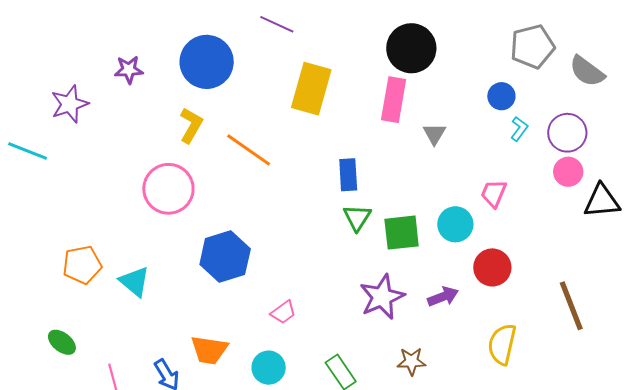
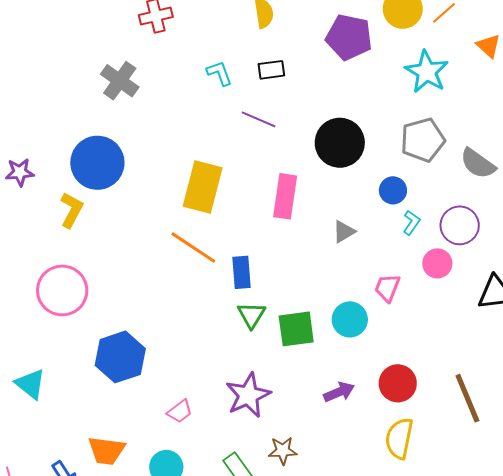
purple line: (277, 24) -> (259, 119), moved
black circle: (411, 48) -> (340, 143), moved
yellow L-shape: (191, 125) -> (72, 210), moved
gray triangle: (434, 134) -> (344, 232), moved, turned 30
orange line: (249, 150) -> (193, 247), moved
pink circle: (568, 172) -> (437, 263), moved
red circle: (492, 267) -> (398, 383), moved
purple star: (382, 297) -> (248, 395), moved
brown star: (411, 361) -> (283, 451), moved

